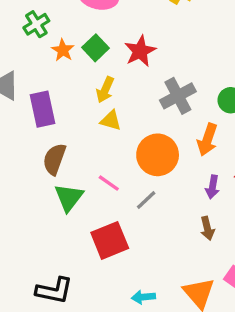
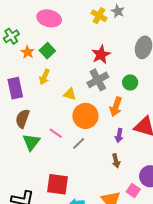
red star: (140, 51) -> (101, 55), moved
yellow arrow: (105, 90) -> (44, 77), moved
yellow triangle: (111, 121) -> (70, 94), moved
red square: (110, 240) -> (58, 184), moved, turned 30

